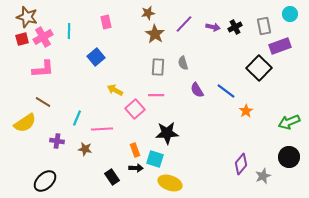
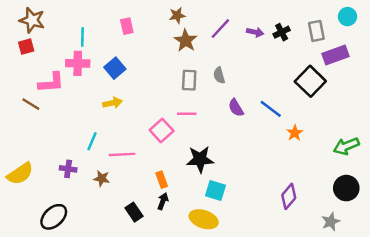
pink cross: (43, 37) -> (78, 63), moved, turned 30
yellow arrow: (115, 90) -> (112, 103), moved, turned 140
brown line: (43, 102) -> (31, 104), moved
yellow semicircle: (25, 123) -> (20, 174), moved
cyan square: (155, 159) -> (216, 190), moved
black arrow: (136, 168) -> (163, 201), turned -72
gray star: (263, 176) -> (331, 222), moved

